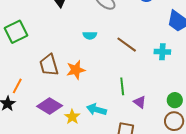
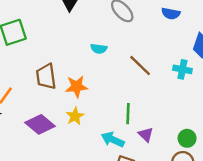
cyan cross: (162, 52) -> (182, 69), moved
cyan arrow: (96, 110) -> (113, 140), moved
yellow star: (72, 117) -> (75, 116), moved

